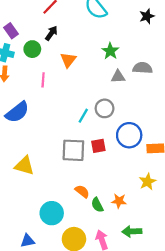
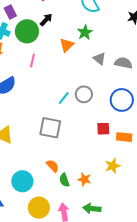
green circle: (32, 49) -> (27, 31), size x1.5
green star: (110, 51) -> (85, 32), moved
orange triangle: (68, 60) -> (67, 45), moved
gray triangle: (118, 77) -> (99, 59), moved, turned 32
blue circle: (129, 135) -> (122, 100), moved
red square: (98, 146) -> (103, 129), moved

